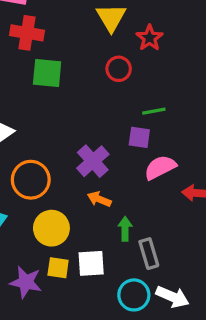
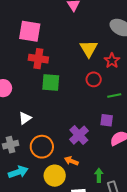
green line: (154, 111) -> (114, 95), moved
orange arrow: (99, 199) -> (71, 161), moved

